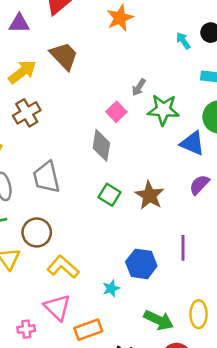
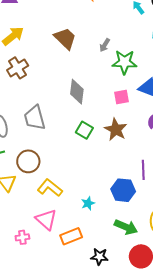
brown trapezoid: (64, 56) -> (65, 38), moved
pink square: (116, 112) -> (121, 97), moved, turned 35
blue hexagon: (141, 264) -> (123, 190), moved

